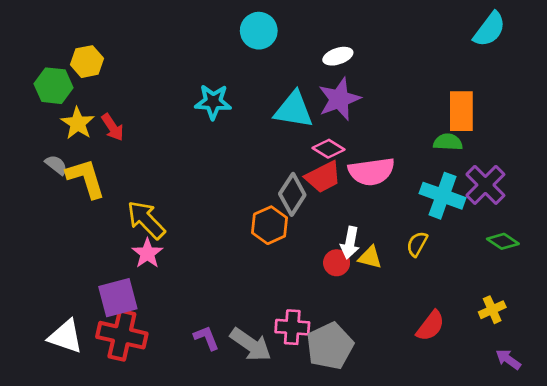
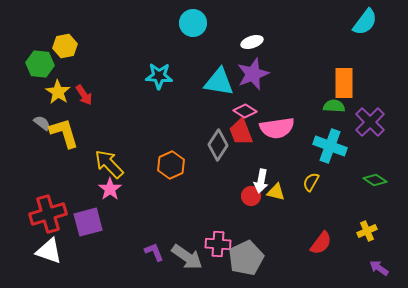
red trapezoid: (323, 177) -> (241, 132), turned 96
purple cross: (485, 185) -> (370, 122), moved
orange hexagon: (269, 225) -> (171, 165), moved
red cross: (122, 335) -> (48, 214), moved, turned -30

